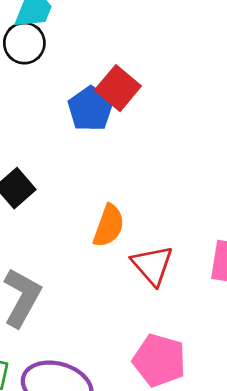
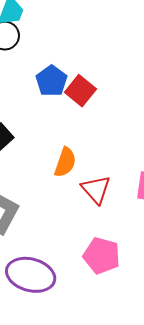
red square: (118, 88) -> (80, 91), moved

